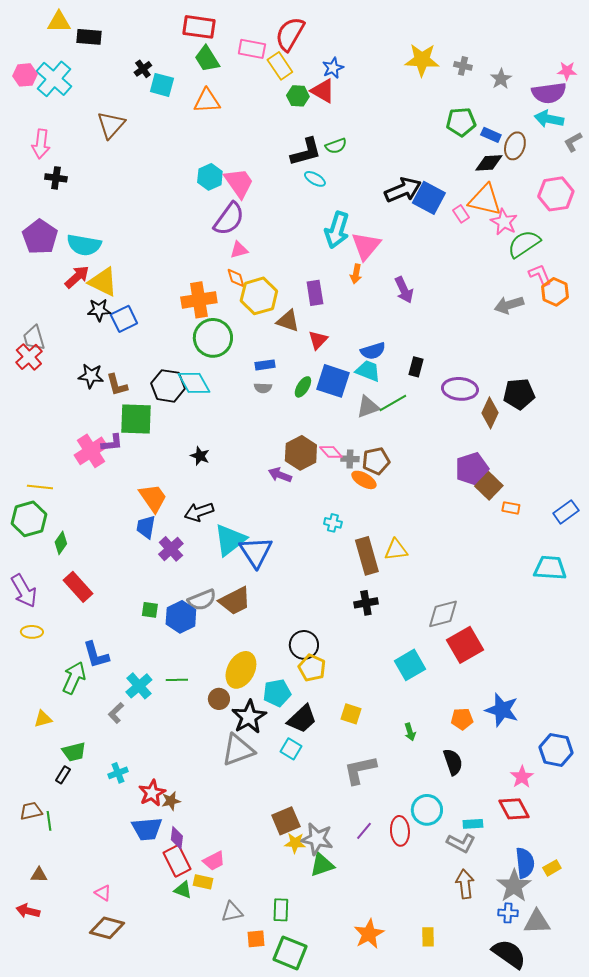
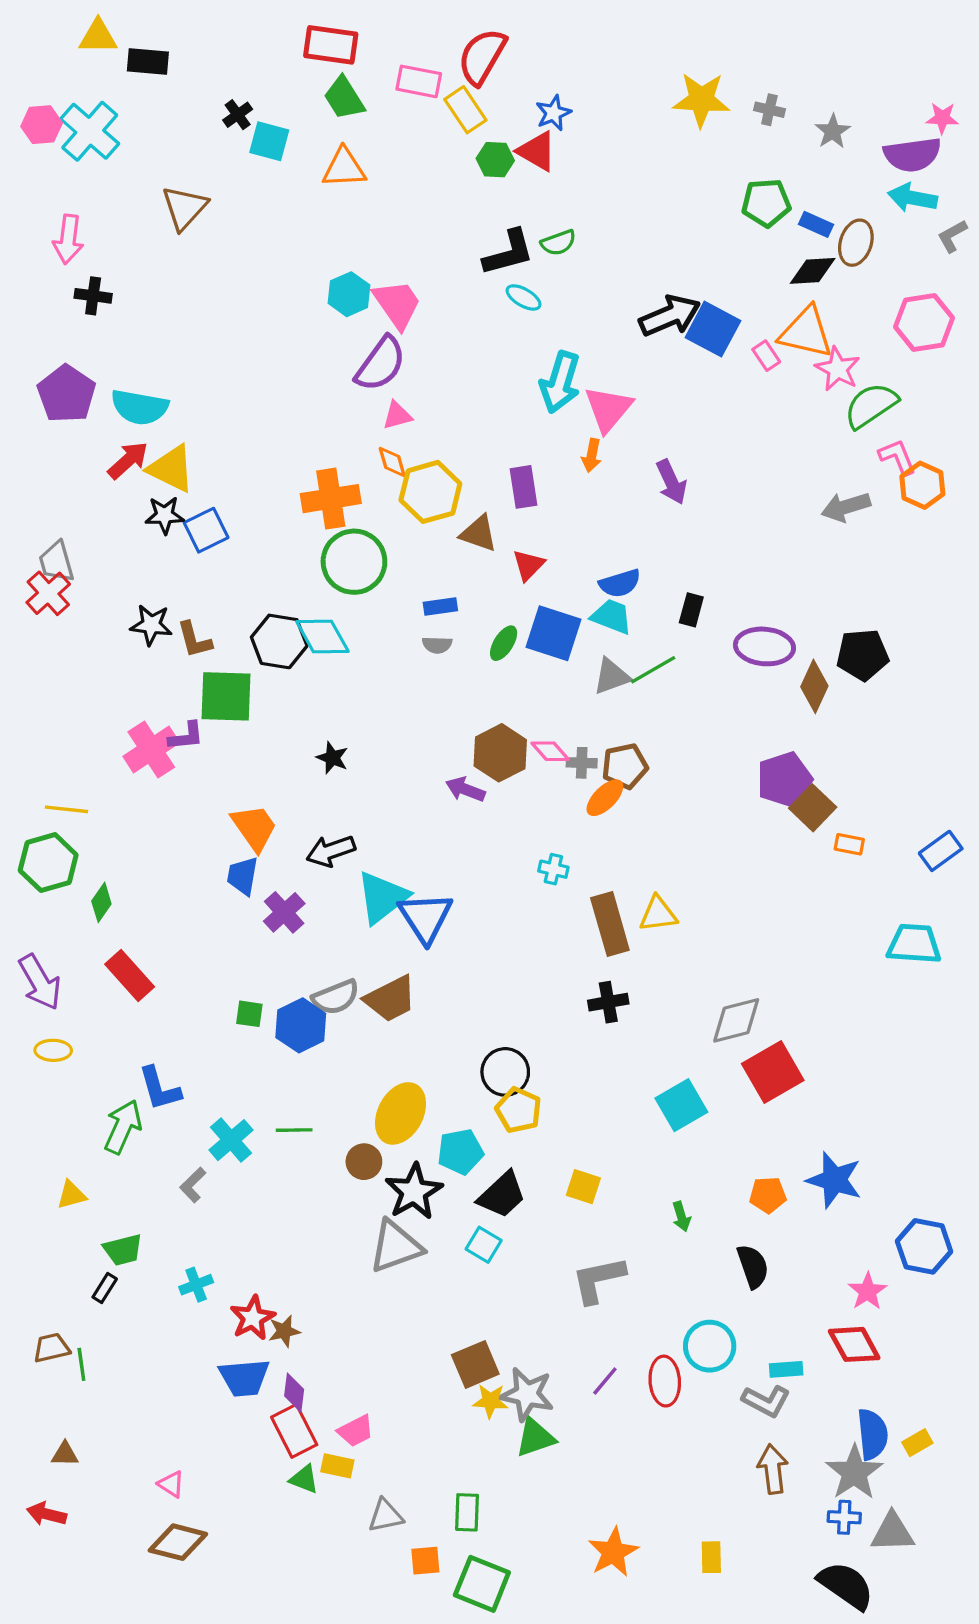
orange ellipse: (364, 480) -> (605, 798), turned -75

